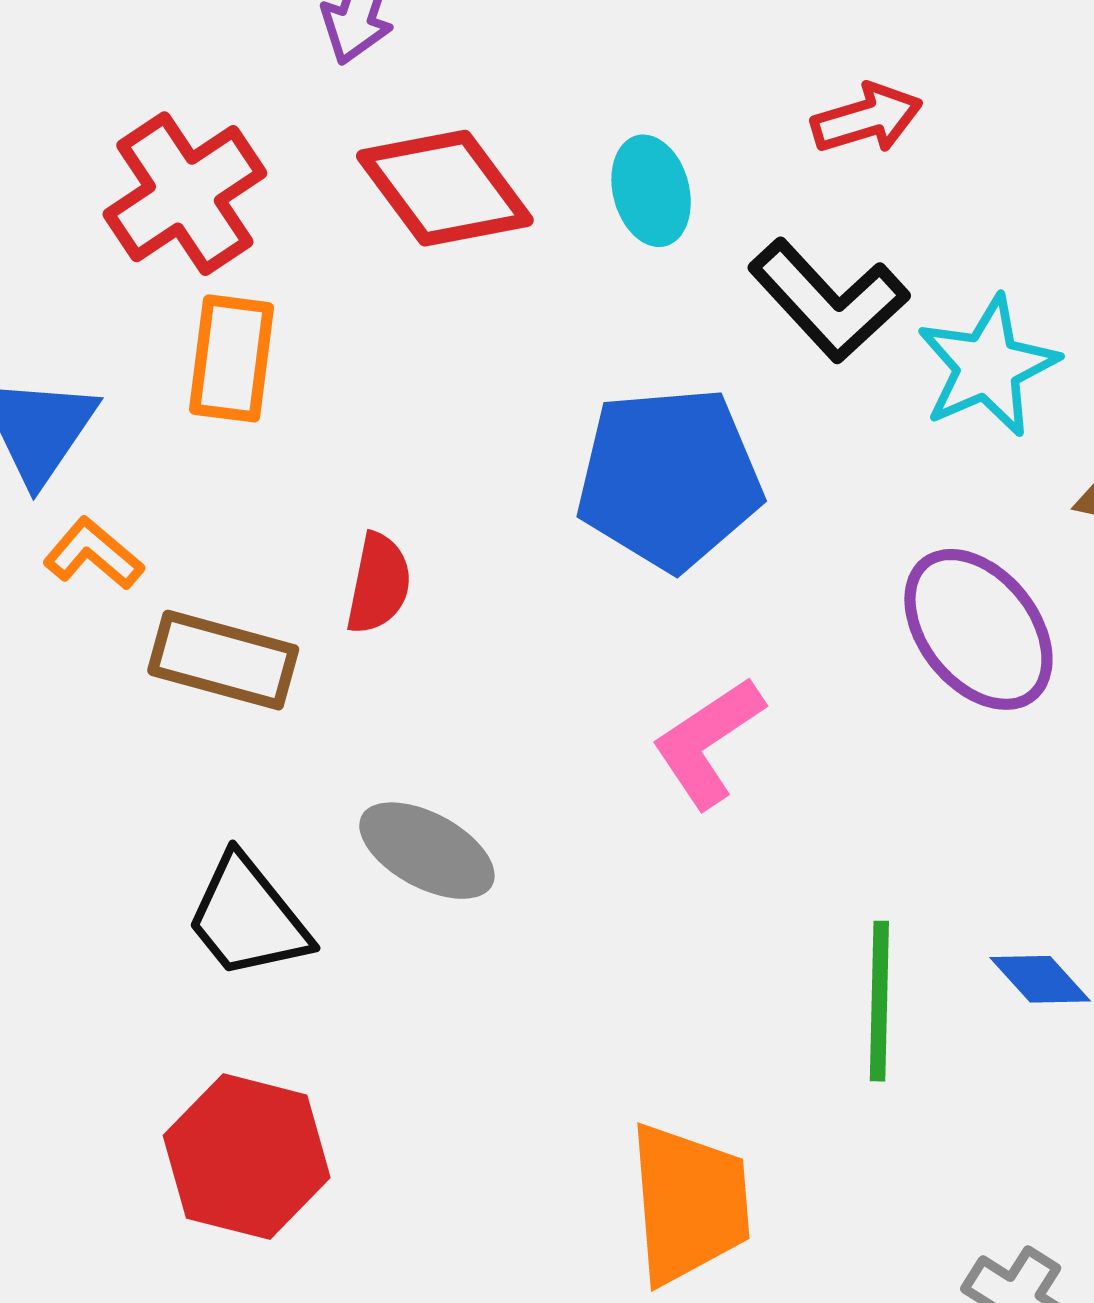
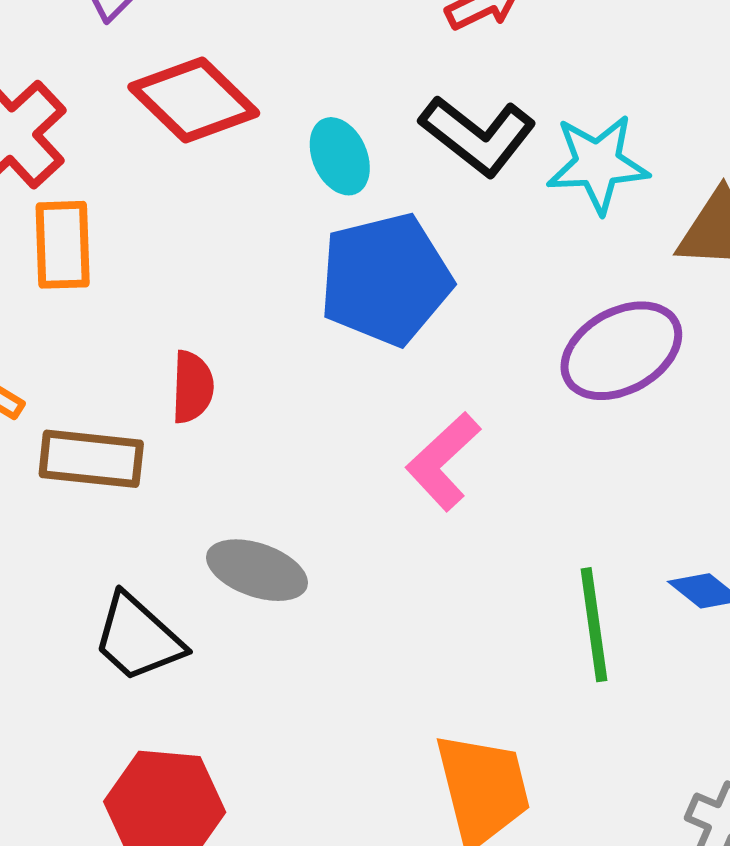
cyan ellipse: (651, 191) -> (340, 156), moved
cyan star: (988, 366) -> (598, 164), turned 30
purple ellipse: (978, 629) -> (621, 351), turned -71

